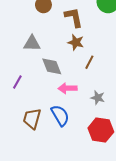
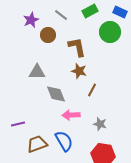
purple line: (17, 82) -> (18, 124), moved, turned 48
brown trapezoid: (32, 119) -> (37, 144), turned 55

